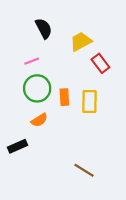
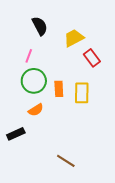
pink line: (32, 61) -> (29, 56), turned -48
brown line: (84, 170) -> (66, 161), moved

